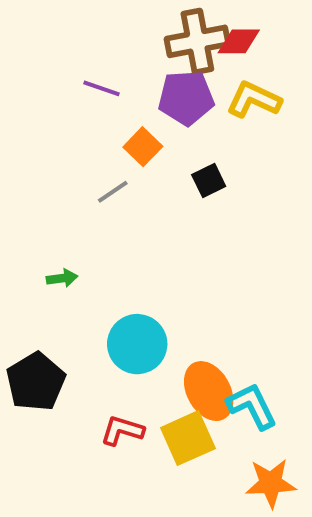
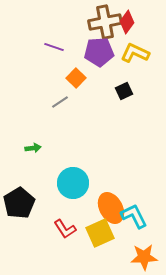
red diamond: (239, 41) -> (127, 22), turned -55
black square: (209, 180) -> (124, 91), moved
red L-shape: (122, 431) -> (65, 229), turned -140

